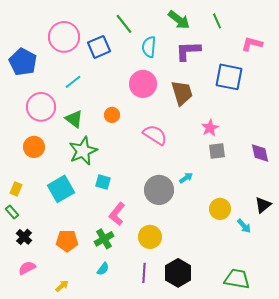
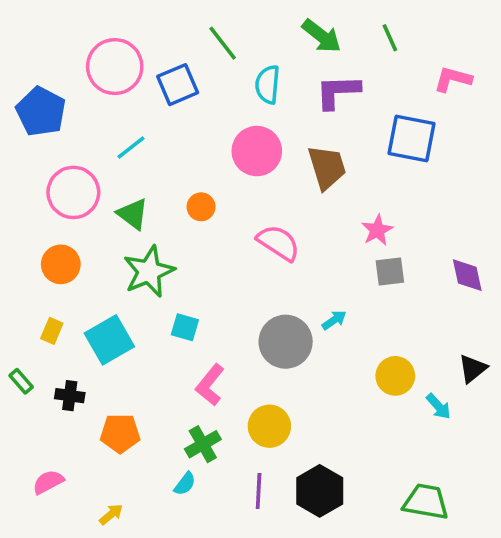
yellow rectangle: (16, 189) -> (52, 331), moved
black cross: (24, 237) -> (70, 396), moved, turned -35
green cross: (104, 239) -> (203, 444), moved

